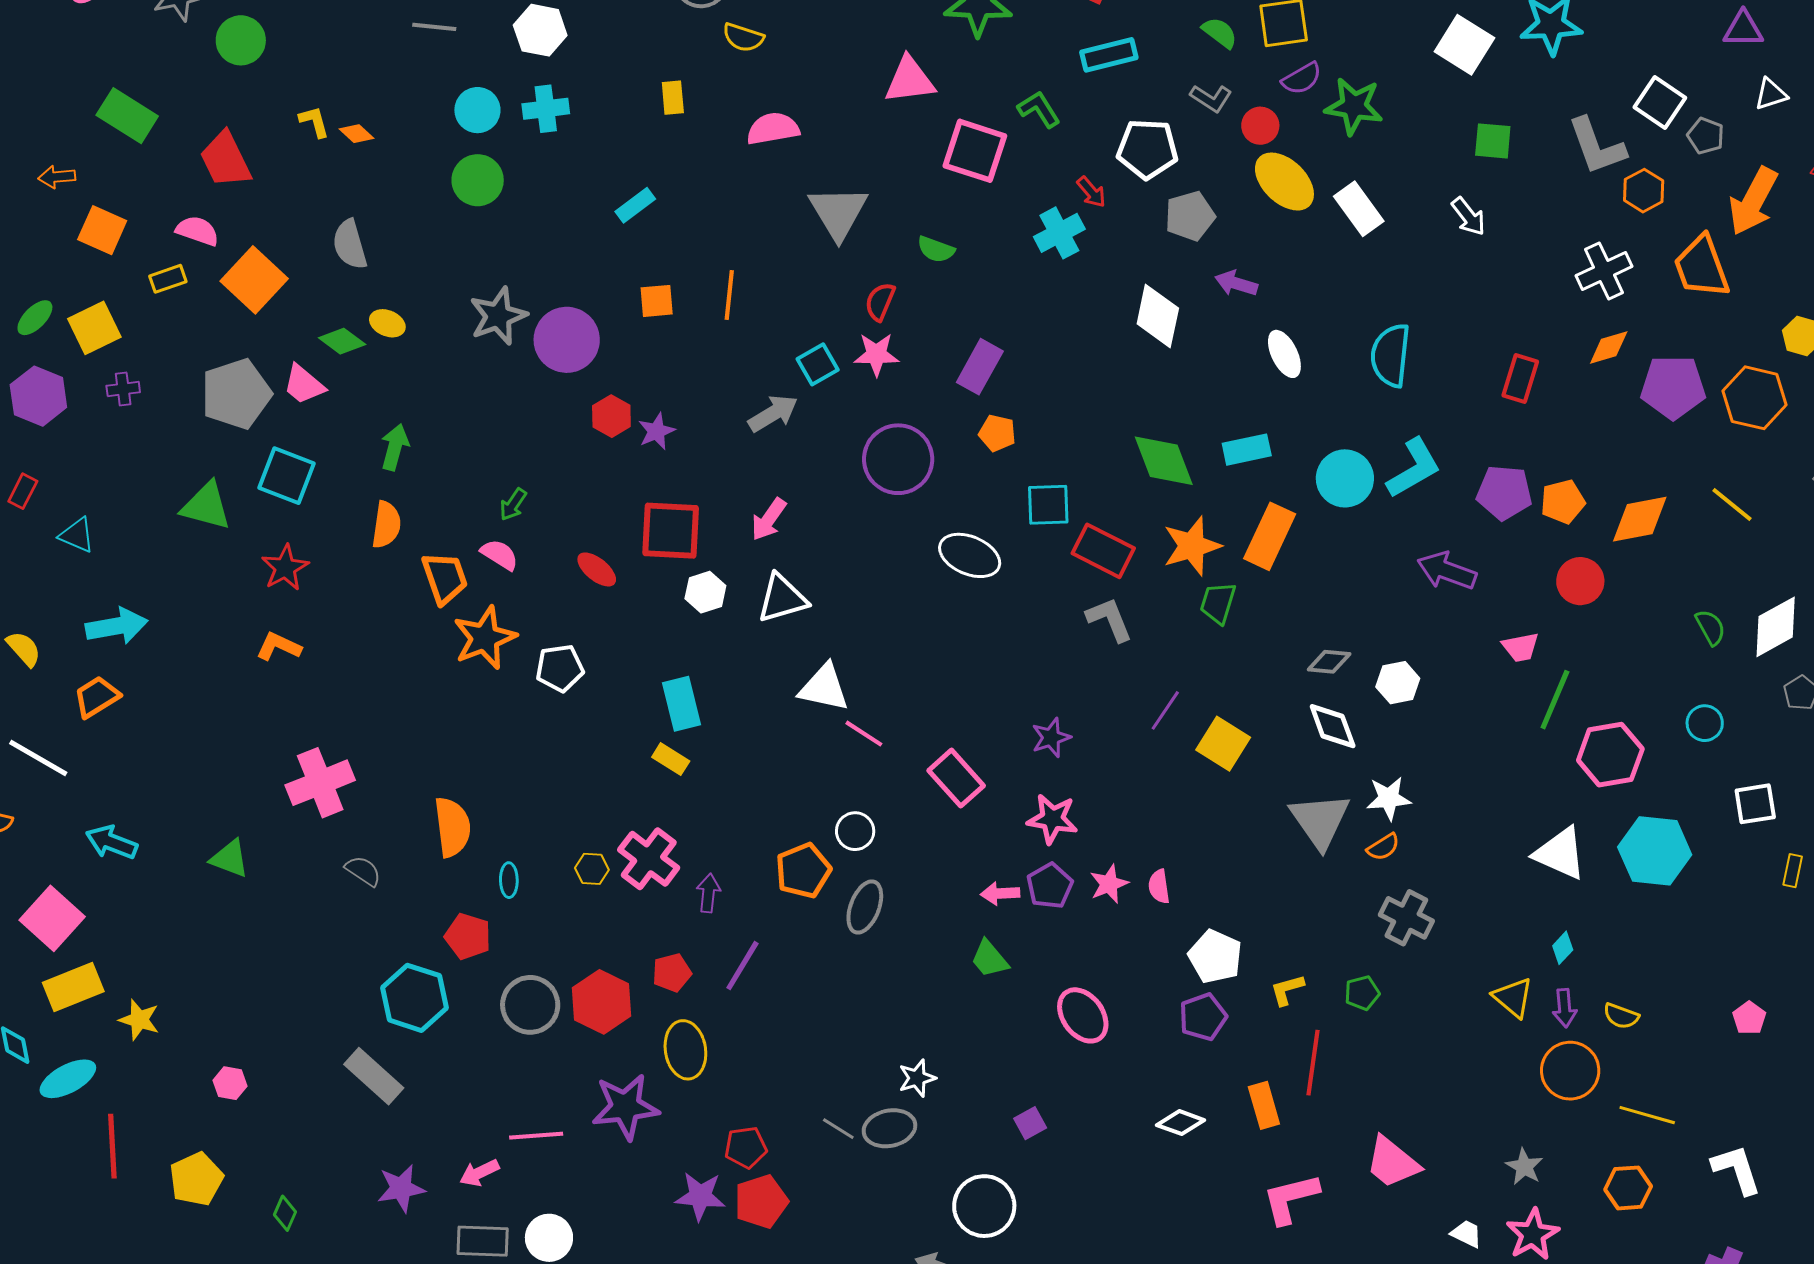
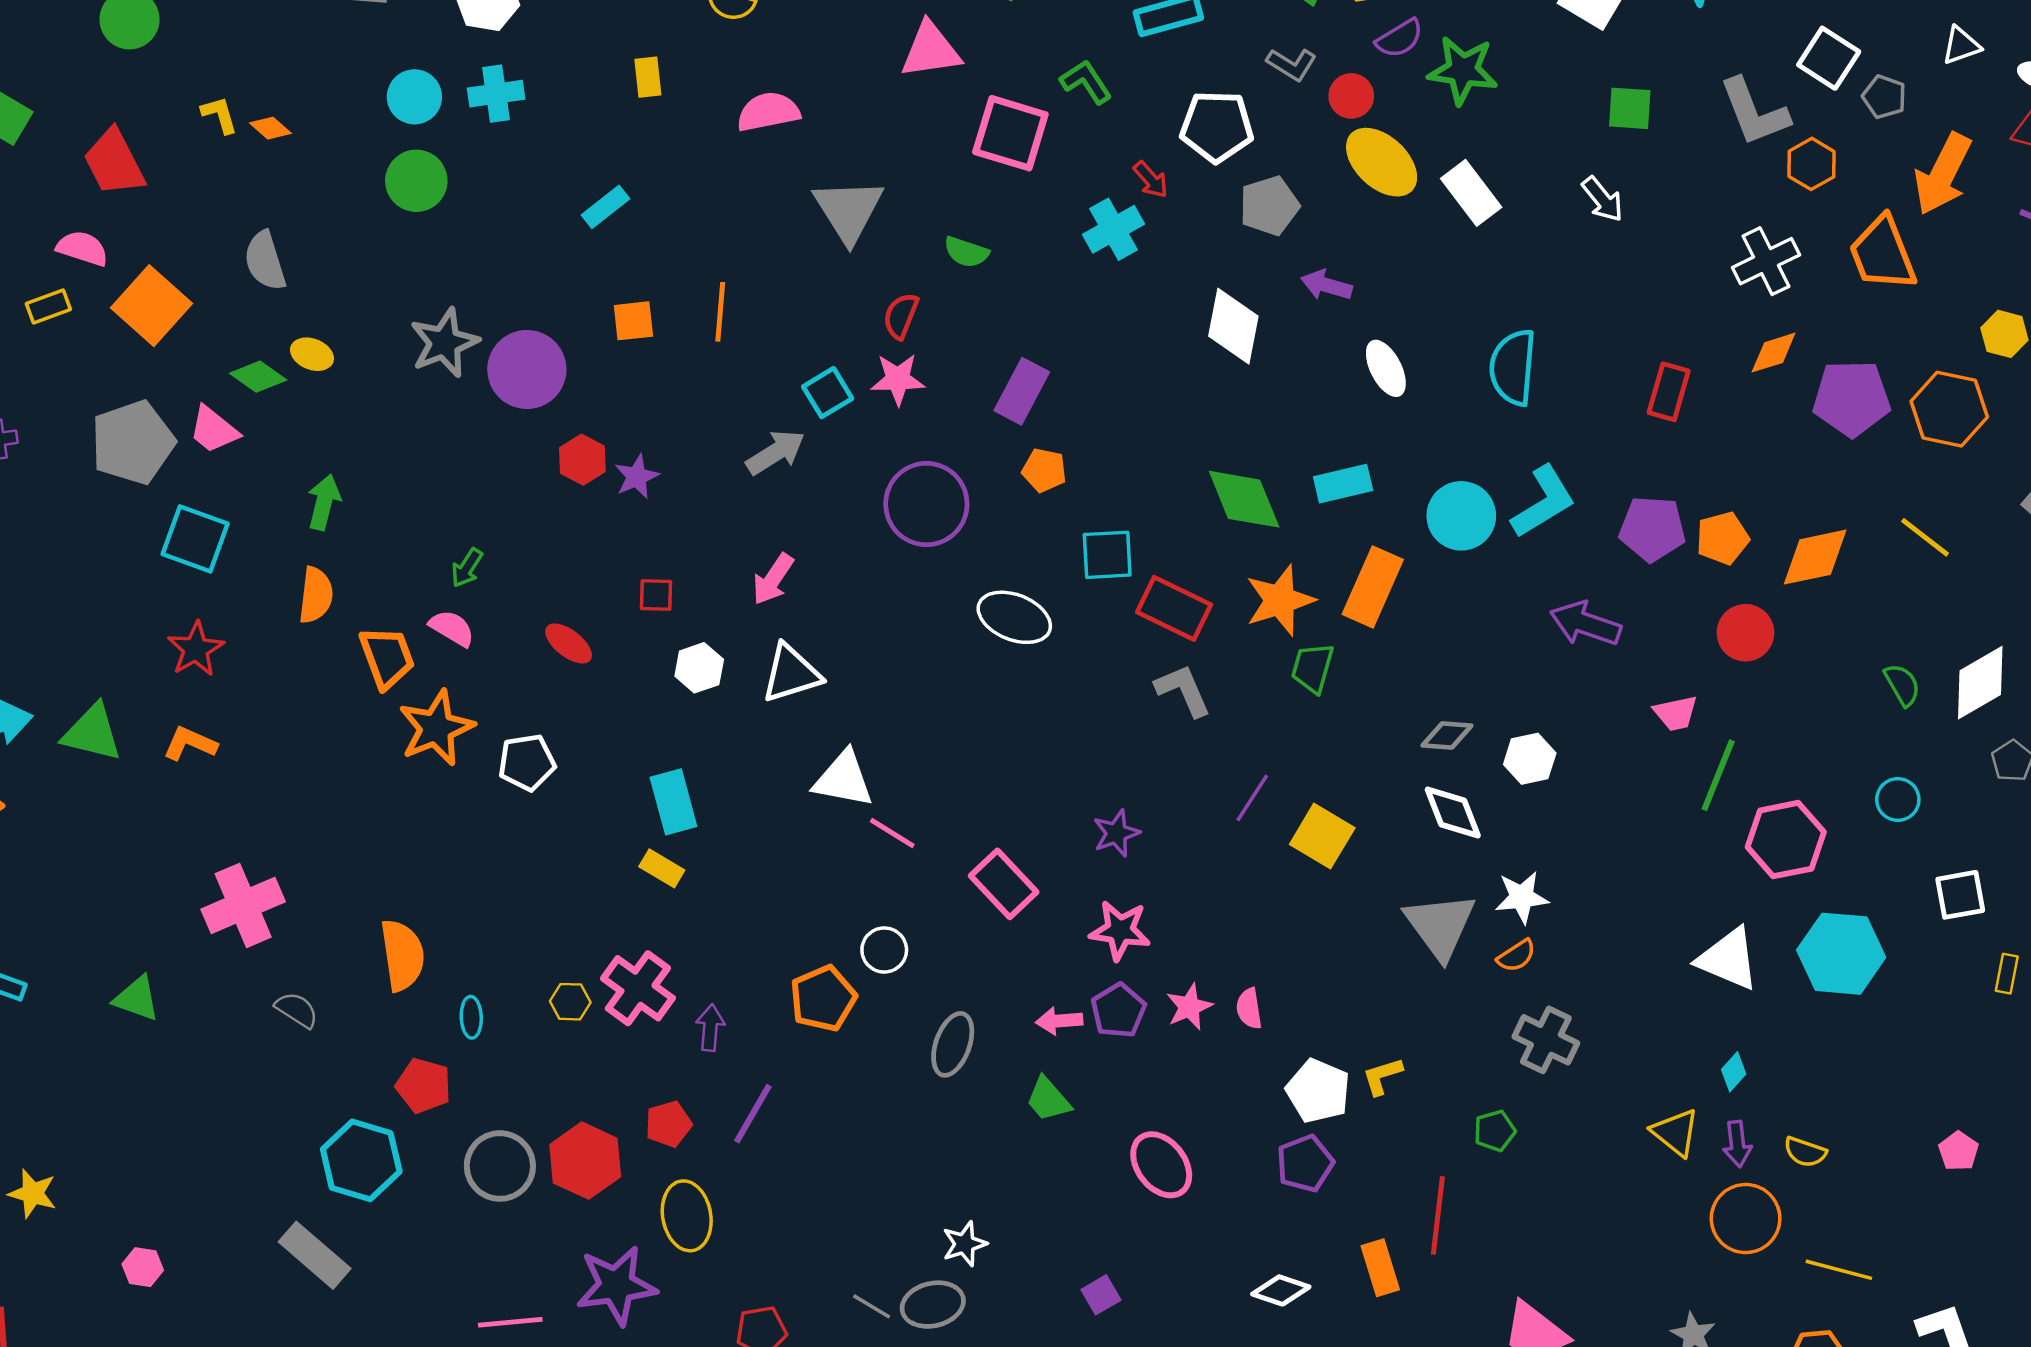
green triangle: (206, 506) -> (92, 733), moved
red square: (671, 531) -> (656, 595), size x0.5
gray ellipse: (865, 907) -> (953, 1044), moved
yellow L-shape: (1287, 990) -> (1382, 1076), moved

